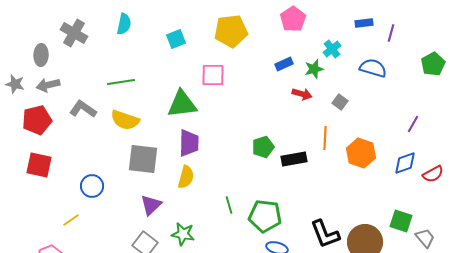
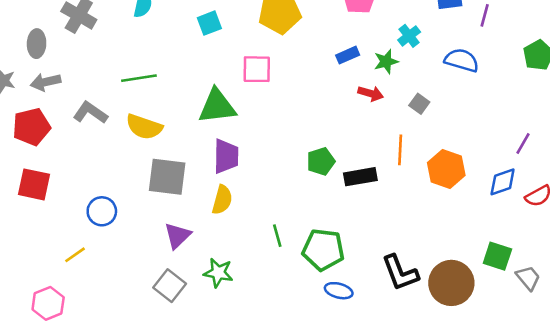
purple line: (413, 124) -> (523, 143), moved

